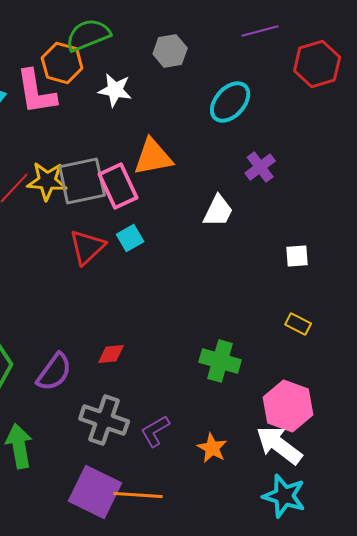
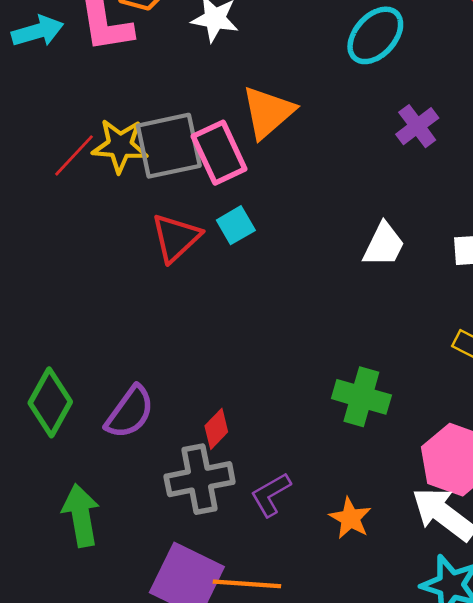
orange triangle: (153, 157) -> (268, 112), turned -30
white trapezoid: (218, 211) -> (384, 245), moved
red diamond: (111, 354) -> (216, 429), moved, turned -40
gray cross: (104, 420) -> (200, 479), turned -30

